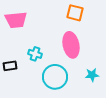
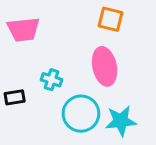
cyan star: (92, 75) -> (121, 121), moved, size x1.5

